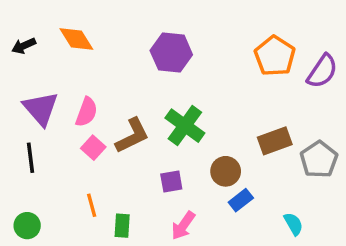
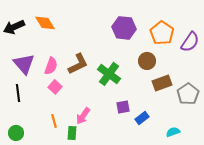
black arrow: (24, 46) -> (14, 27), size x1.5
purple hexagon: (171, 53) -> (124, 28), moved
brown L-shape: (132, 136) -> (78, 64), moved
brown circle: (226, 171) -> (147, 61), moved
purple square: (171, 181) -> (123, 107), moved
cyan semicircle: (293, 224) -> (173, 132), turned -80
pink arrow: (183, 226) -> (83, 116), moved

